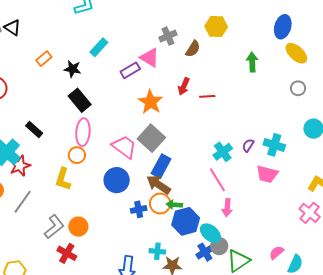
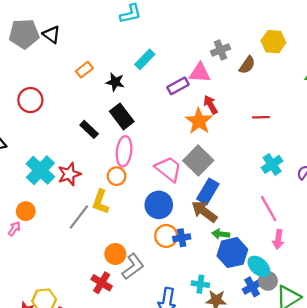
pink triangle: (150, 58) -> (200, 73), turned -30
red arrow: (184, 86) -> (210, 105), moved, turned 126
black rectangle: (34, 130) -> (89, 129), moved
cyan cross: (223, 152) -> (272, 164), moved
red star: (20, 166) -> (69, 174), moved
gray line: (23, 202) -> (79, 217), moved
orange circle: (160, 204) -> (166, 236), moved
gray L-shape: (54, 227) -> (133, 267), moved

